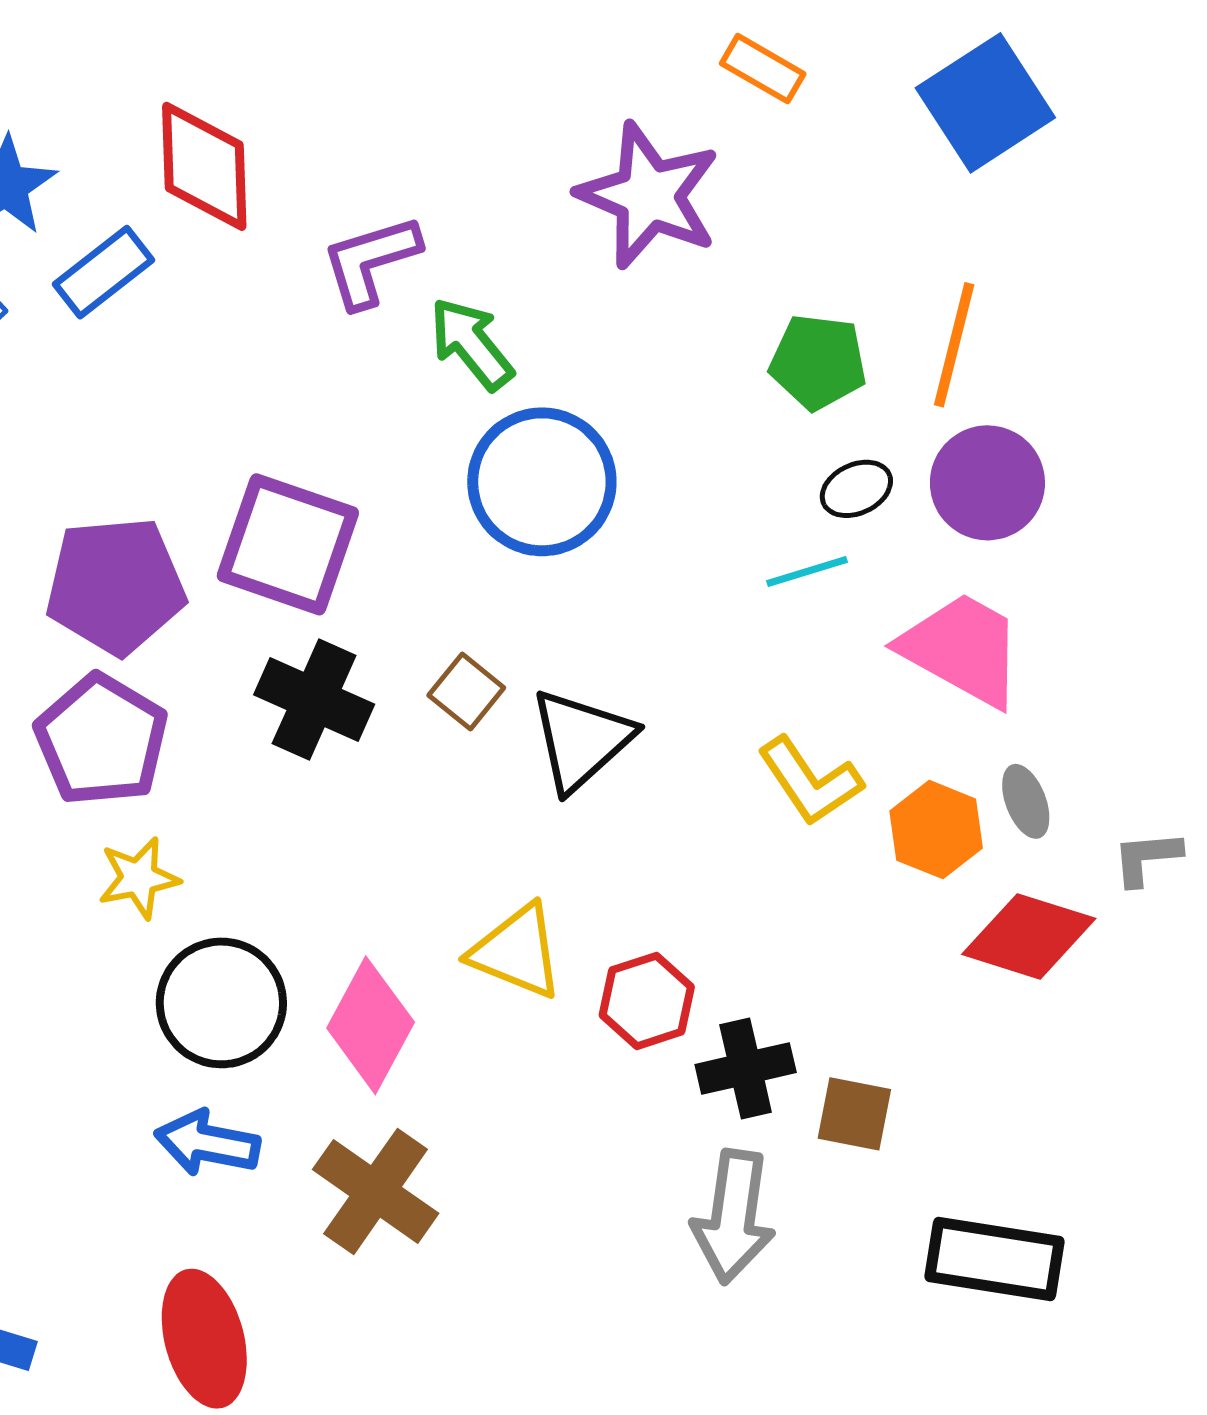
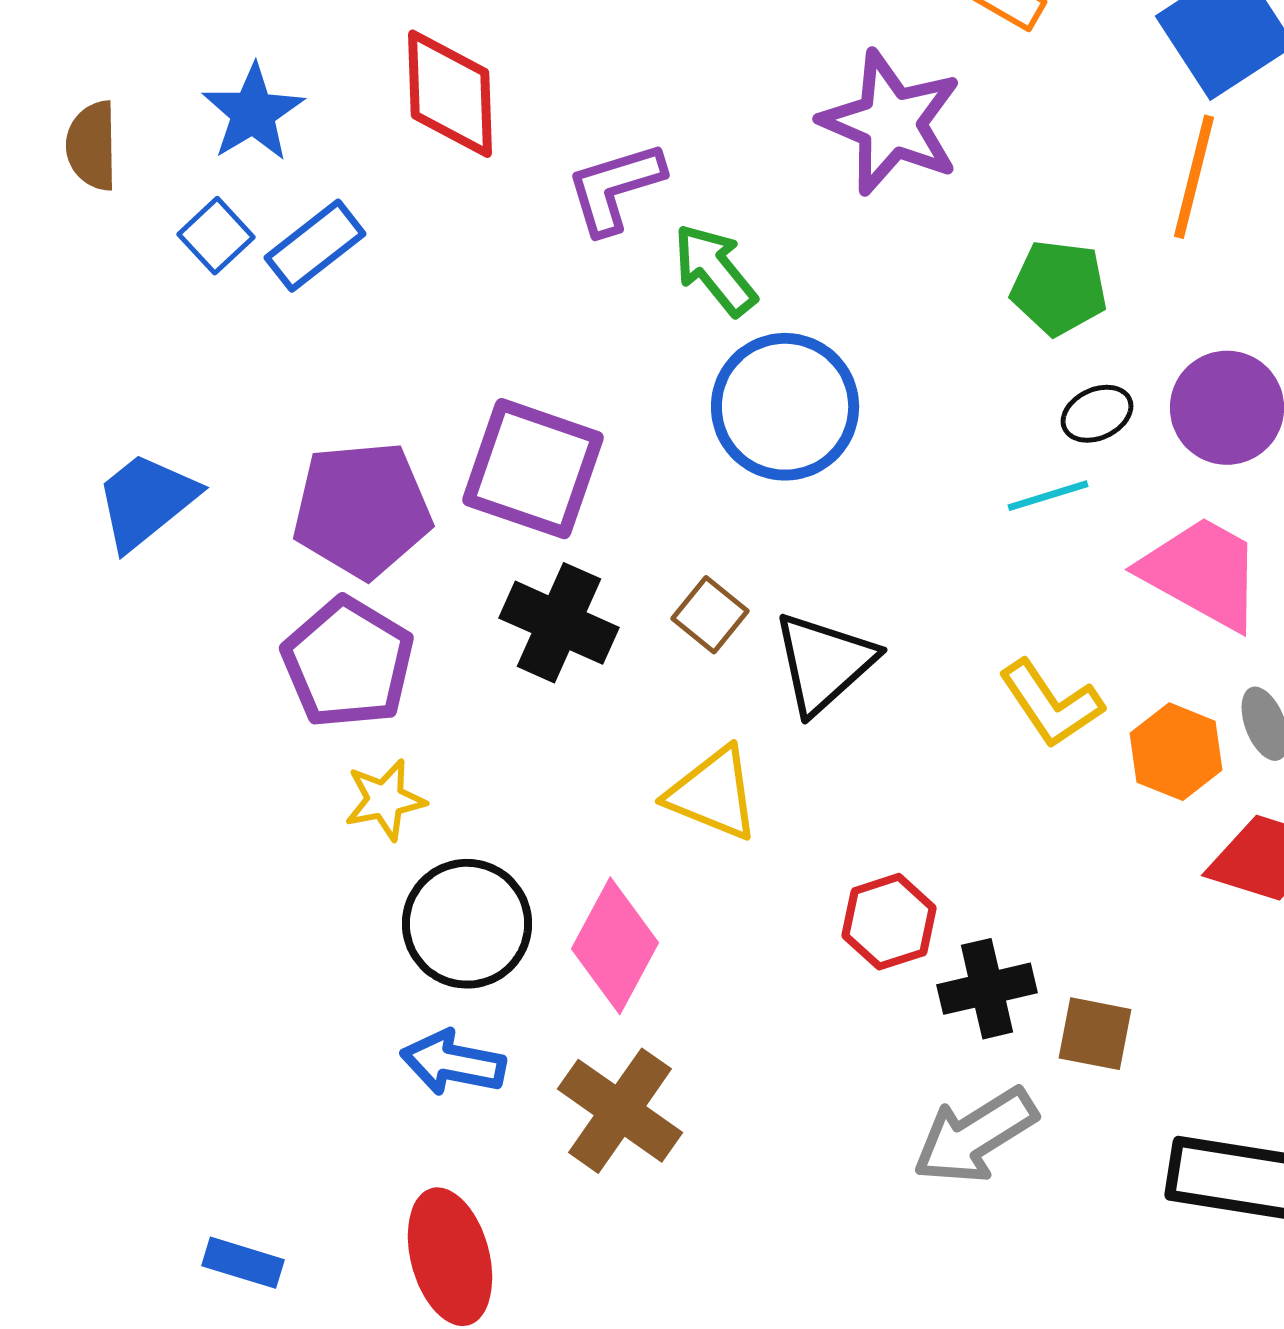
blue rectangle: (103, 272) -> (315, 246), moved
orange line: (954, 345) -> (1194, 177), moved
yellow triangle: (517, 952) -> (713, 794), moved
gray arrow: (733, 1217) -> (975, 1136), turned 50

